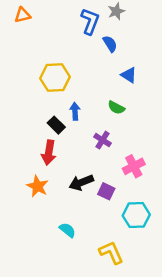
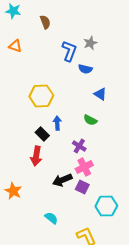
orange triangle: (22, 15) -> (15, 46), turned 32
blue semicircle: (110, 44) -> (85, 69), turned 136
pink cross: (134, 166) -> (84, 167), moved
orange star: (38, 186) -> (13, 191), moved

